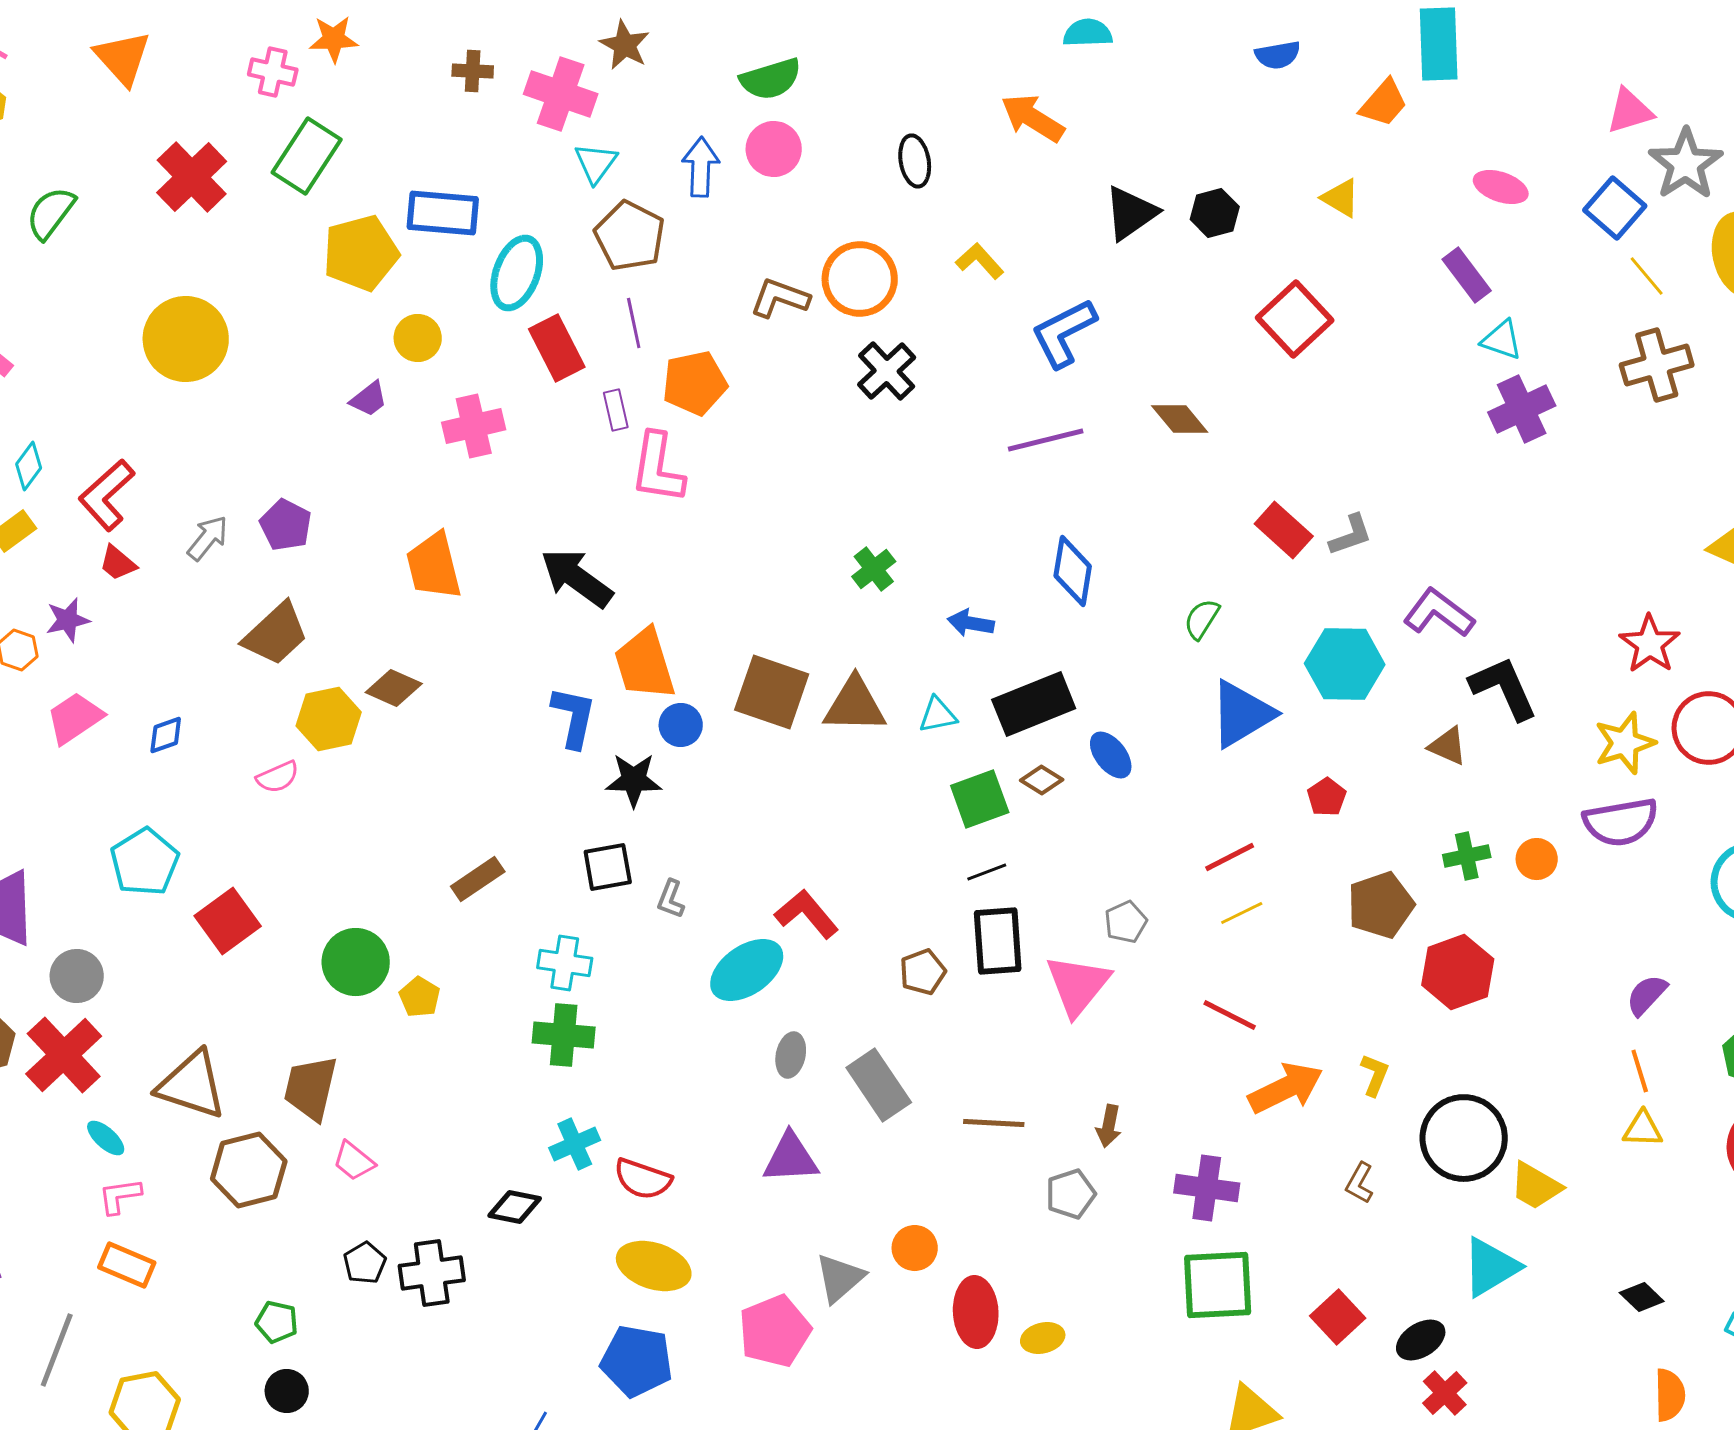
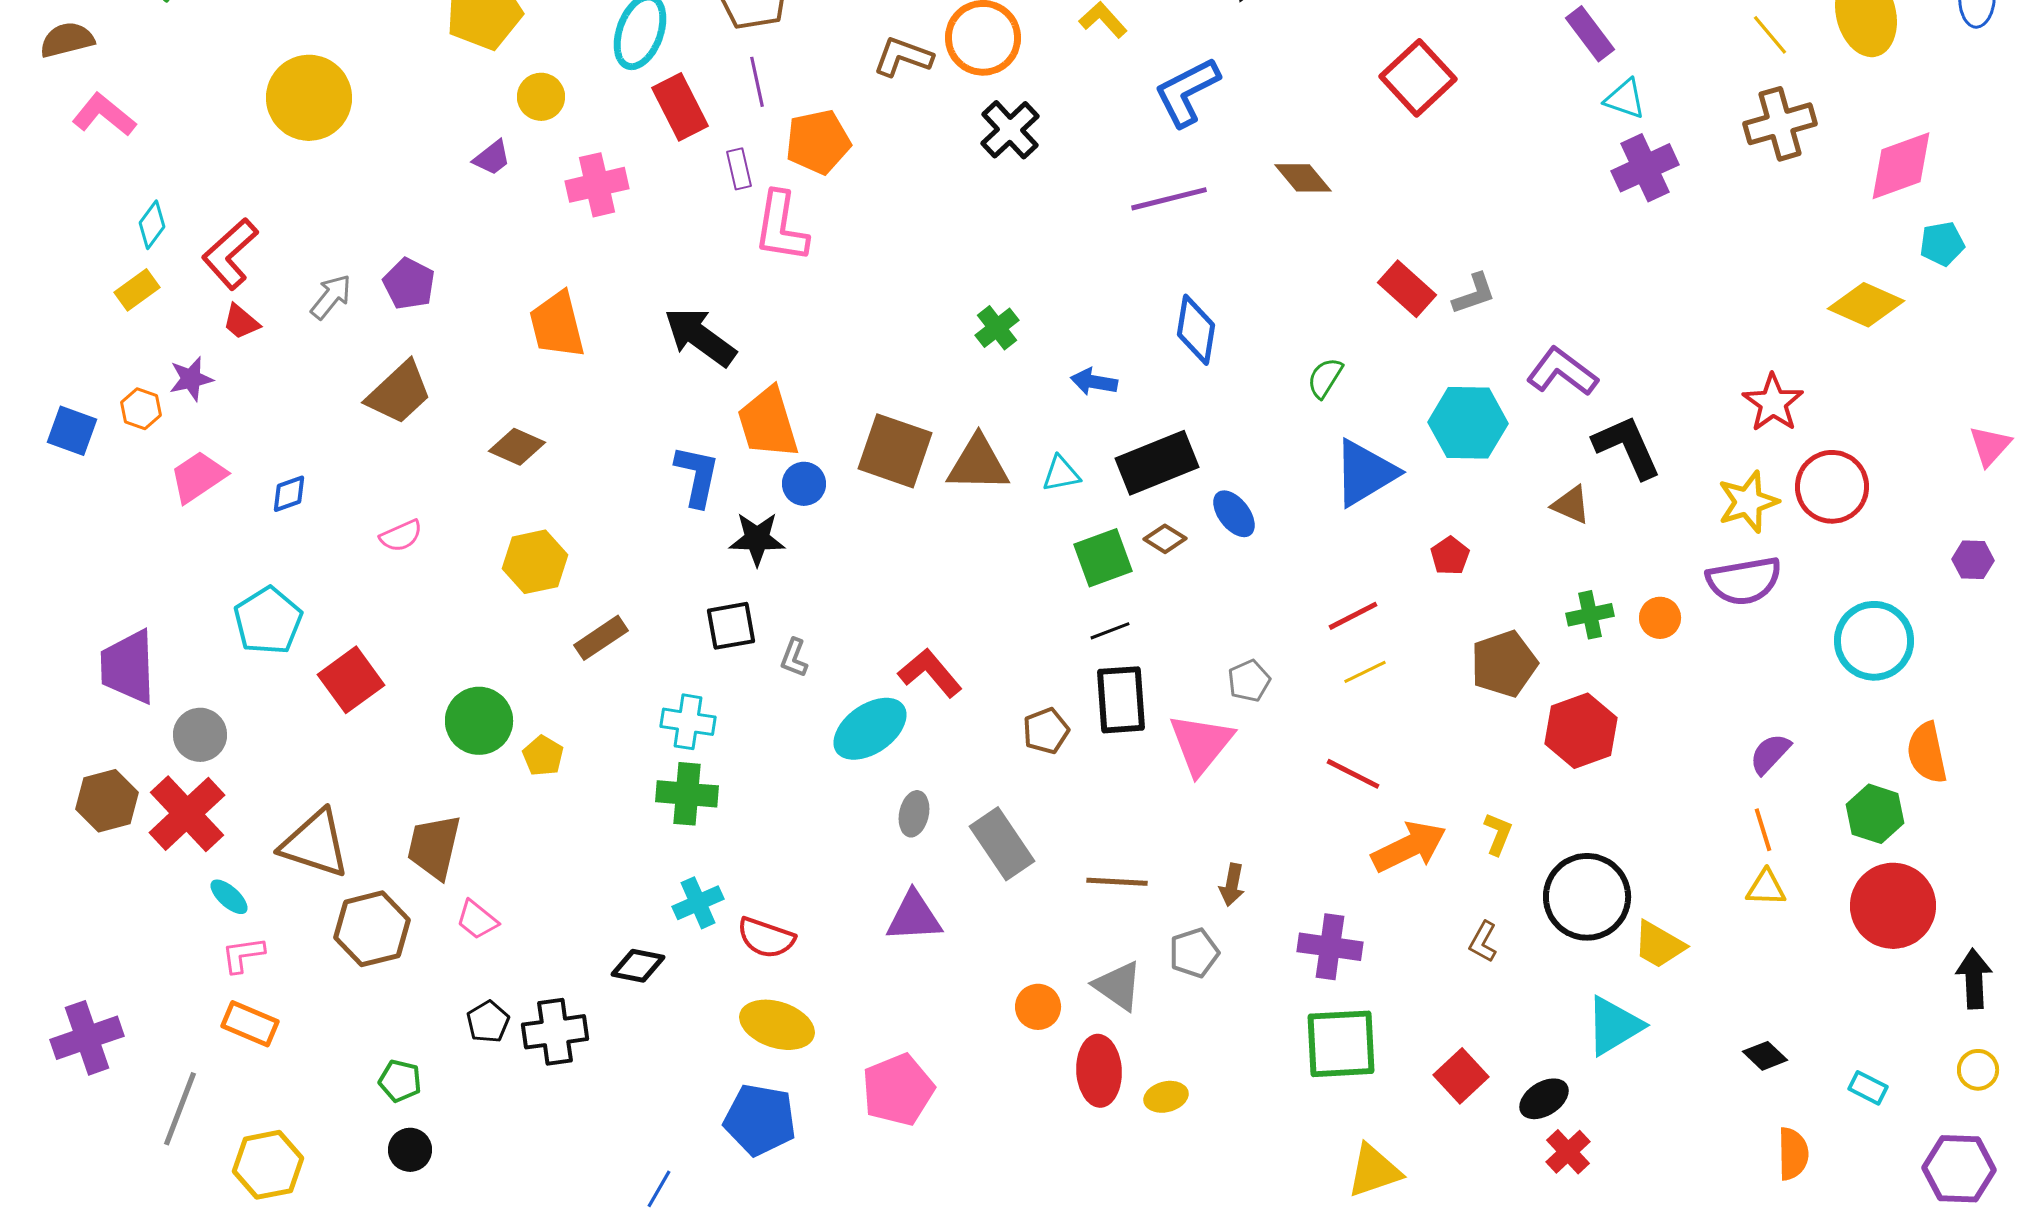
yellow hexagon: (329, 719) -> (535, 562), moved
gray triangle: (840, 1278) -> (1118, 986), moved, turned -44

